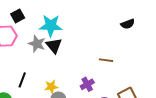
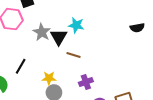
cyan star: (51, 26) -> (76, 25), moved, size x0.7
brown line: (106, 60) -> (74, 55), moved

